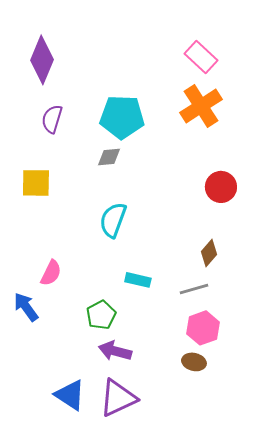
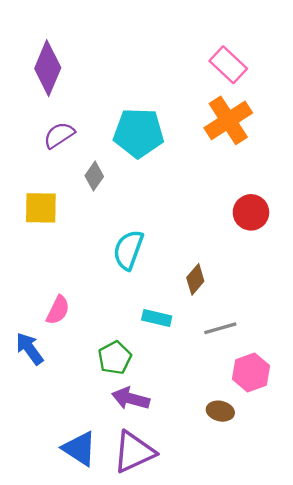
purple semicircle: (52, 119) -> (59, 135), turned 40
gray diamond: (109, 157) -> (94, 176), moved, turned -50
brown diamond: (209, 253) -> (195, 279), moved
pink hexagon: (203, 328) -> (251, 372), moved

